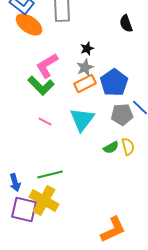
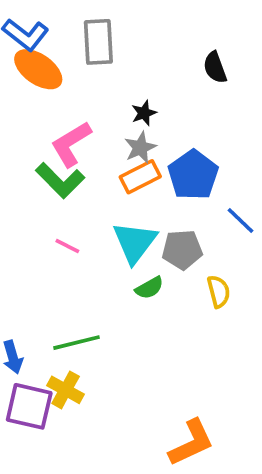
gray pentagon: (122, 115) -> (182, 250), moved
green semicircle: (111, 148) -> (149, 288), moved
yellow cross: (44, 201) -> (66, 390), size x0.7

